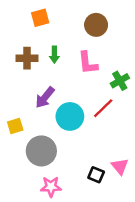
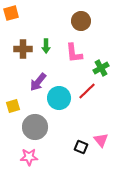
orange square: (40, 18) -> (11, 13), moved
pink star: (51, 187) -> (29, 157), moved

